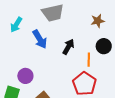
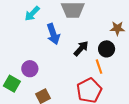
black circle: (104, 46) -> (107, 49), moved
orange line: (89, 60) -> (99, 67), turned -32

